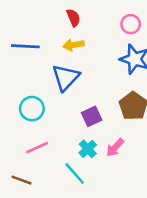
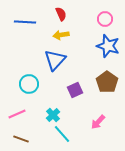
blue line: (25, 46) -> (25, 22), moved
pink line: (37, 148) -> (17, 114), moved
pink arrow: (115, 148) -> (98, 122), moved
cyan cross: (88, 149) -> (53, 115), moved

